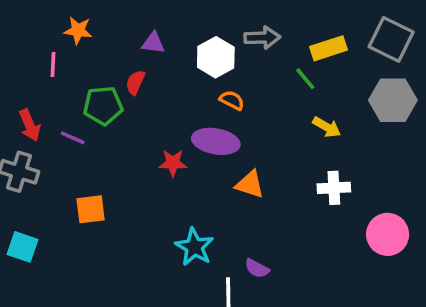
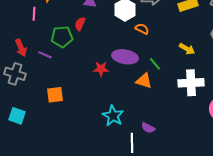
green line: (305, 79) -> (155, 64), moved
orange semicircle: (232, 100) -> (142, 29), moved
white cross: (334, 188) -> (191, 83), size x1.4

